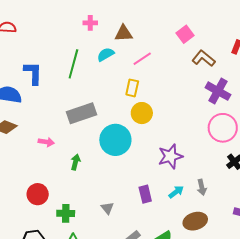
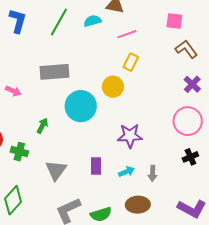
pink square: (185, 34) -> (174, 21), turned 30
yellow rectangle: (132, 88) -> (131, 62), moved
purple cross: (218, 91) -> (192, 84), size x0.7
green arrow: (75, 162) -> (42, 126), moved
gray triangle: (107, 208) -> (56, 170), size x1.6
green cross: (66, 213) -> (19, 152), moved

